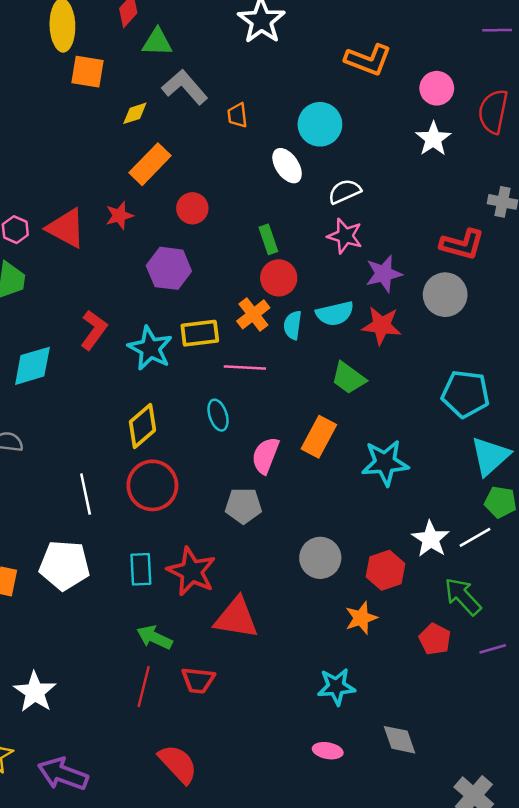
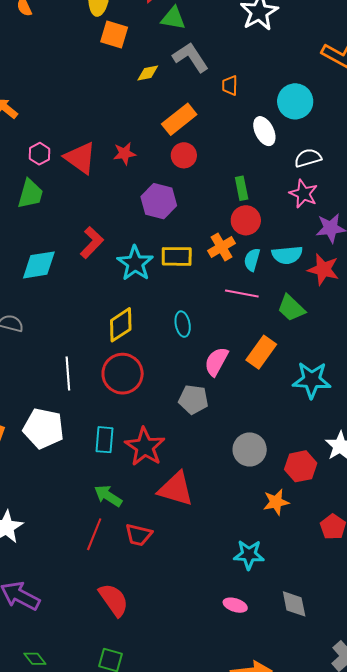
orange rectangle: (150, 164) -> (179, 119), moved
pink line: (245, 367) -> (242, 294), moved

